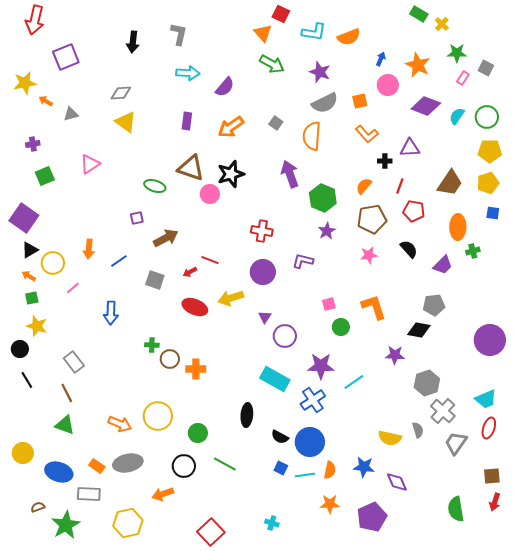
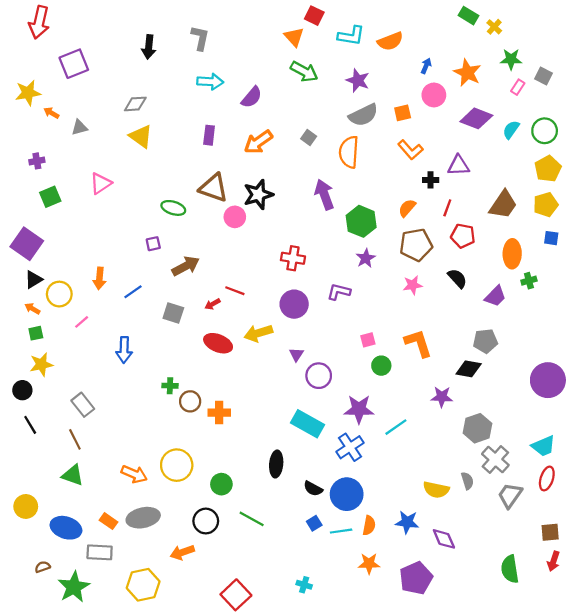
yellow pentagon: (490, 151) -> (548, 169), turned -30
yellow star: (37, 326) -> (41, 364), turned -30
blue square: (281, 468) -> (314, 523), turned 32

